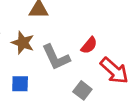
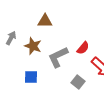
gray L-shape: (56, 57) -> (58, 57), turned 90

